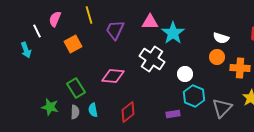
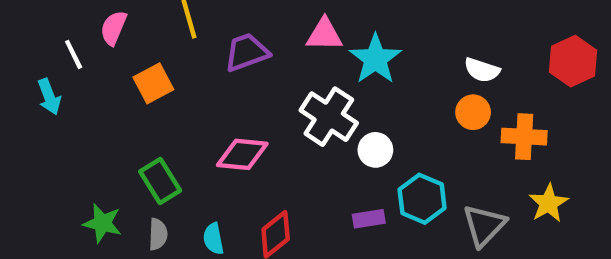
purple trapezoid: (115, 30) -> (247, 52), turned 45
white circle: (185, 74) -> (375, 150), moved
cyan semicircle: (93, 110) -> (213, 239), moved
purple rectangle: (173, 114) -> (369, 219), moved

